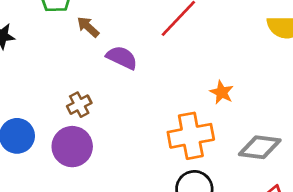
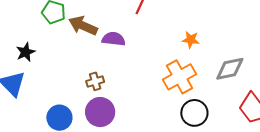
brown arrow: (88, 27) -> (83, 26), size x1.6
brown cross: (79, 105) -> (95, 81), turned 30

